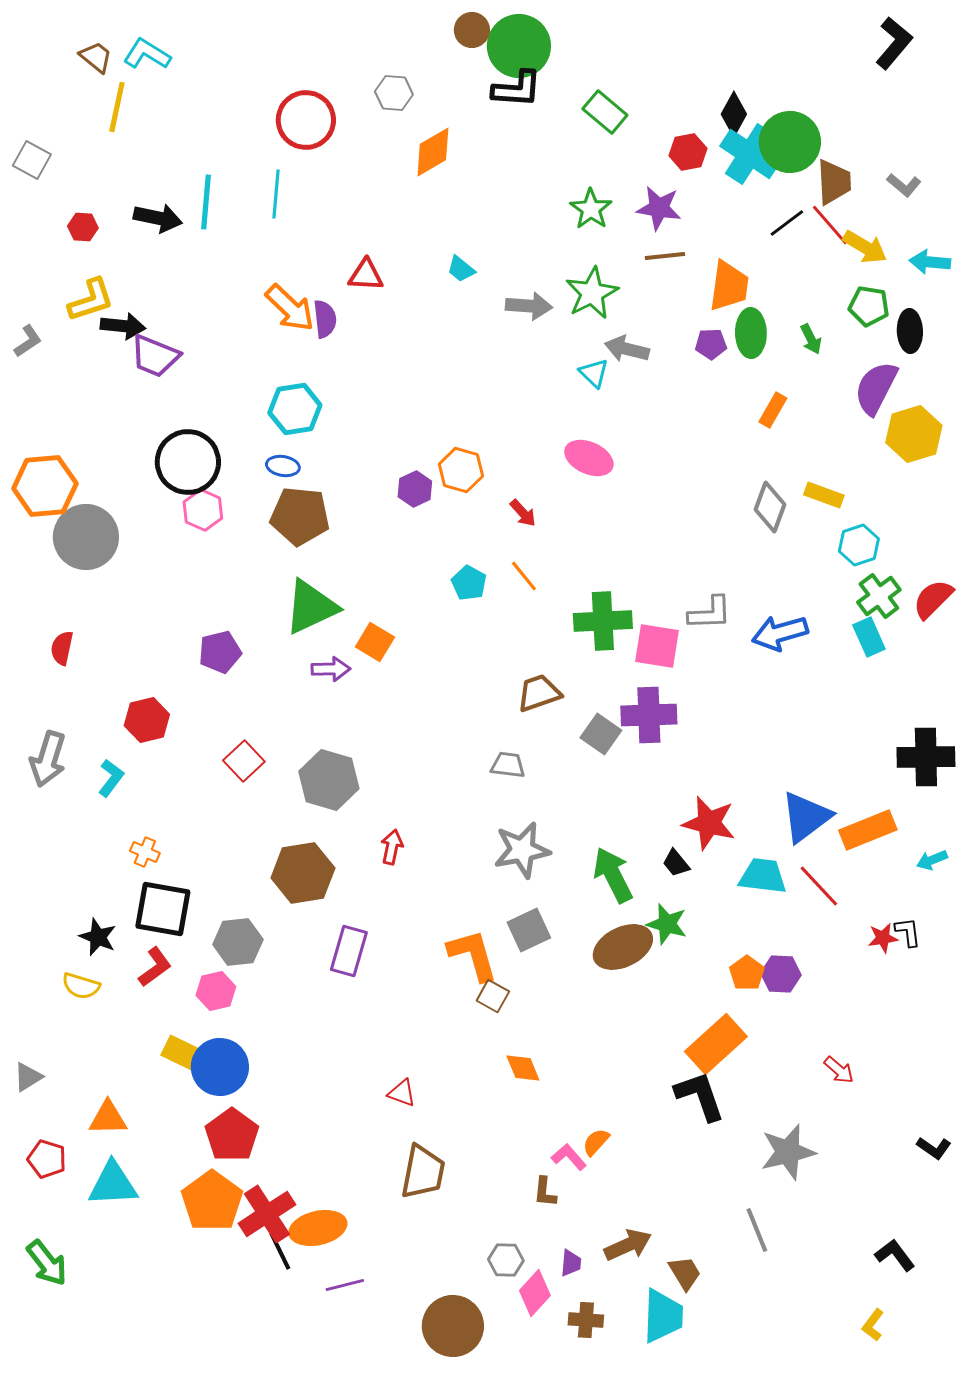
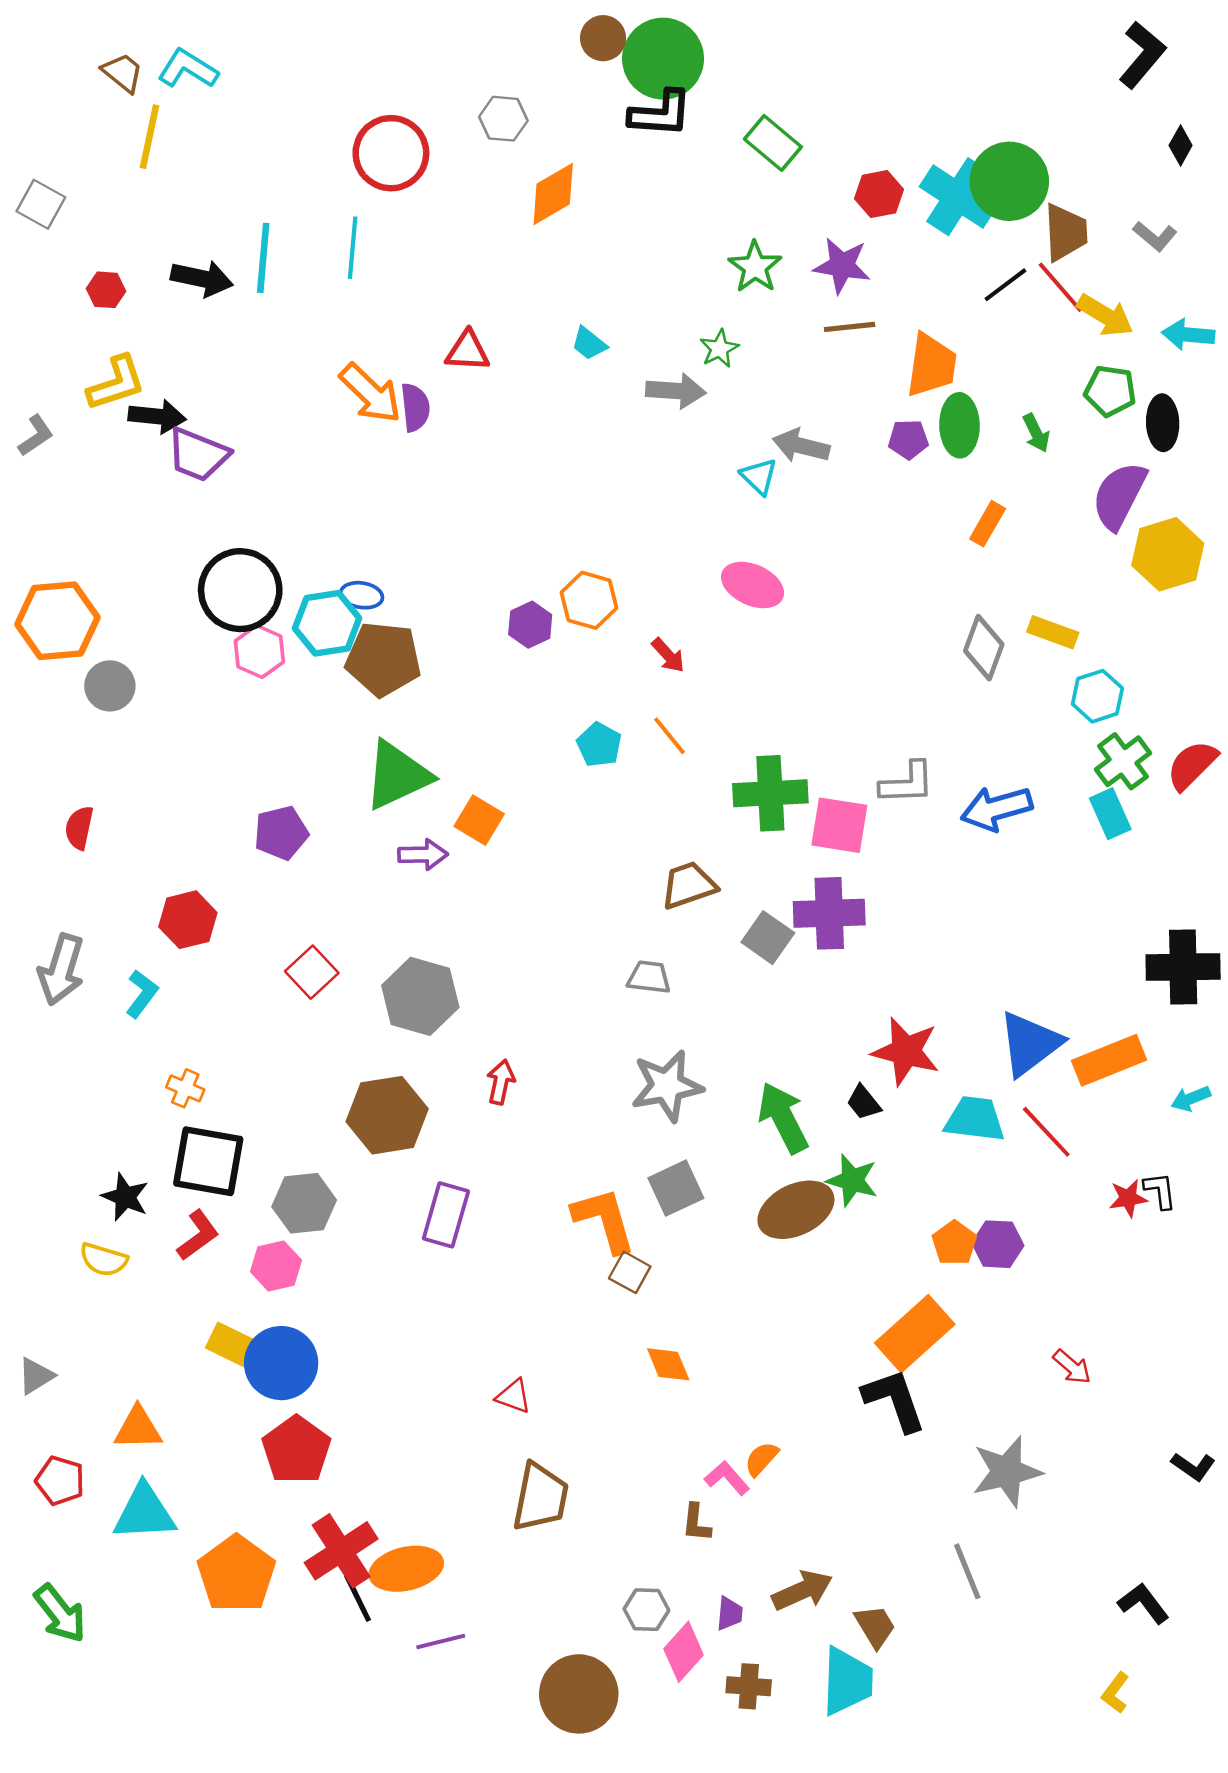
black diamond: (734, 114) -> (1181, 145), moved, size x0.7
green star: (592, 293) -> (719, 349), moved, size x0.6
cyan hexagon: (295, 409) -> (327, 623), moved
gray circle: (86, 537) -> (110, 686), size x0.6
orange pentagon: (212, 1201) -> (236, 1574), moved

